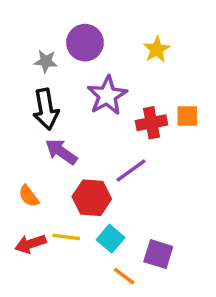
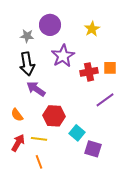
purple line: (131, 170) -> (105, 100), moved
cyan square: (111, 239) -> (77, 133), moved
red arrow: (30, 244) -> (18, 143), turned 138
orange line: (124, 276) -> (39, 162), moved, turned 32

